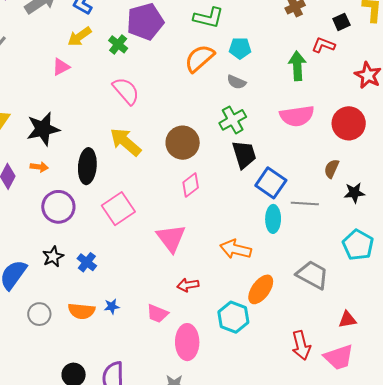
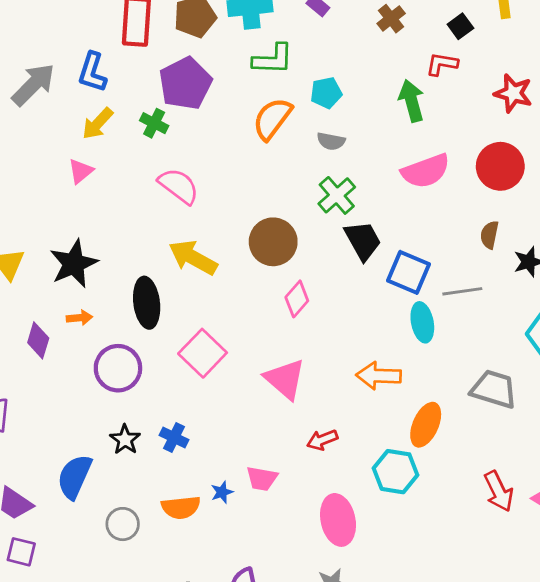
pink trapezoid: (157, 314) -> (262, 479), moved

